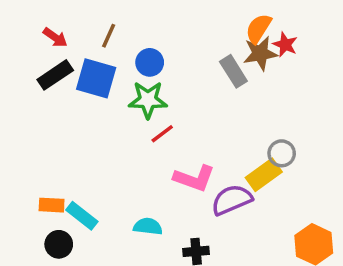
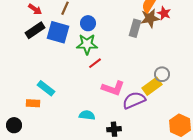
gray rectangle: (233, 71) -> (135, 28), turned 48
cyan rectangle: (82, 216) -> (46, 88), moved
black circle: (59, 244) -> (14, 125), moved

